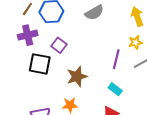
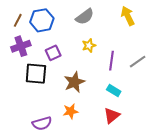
yellow star: (135, 42) -> (89, 45), moved
purple square: (59, 45) -> (53, 53), turned 35

